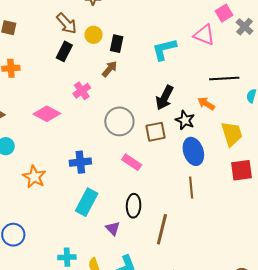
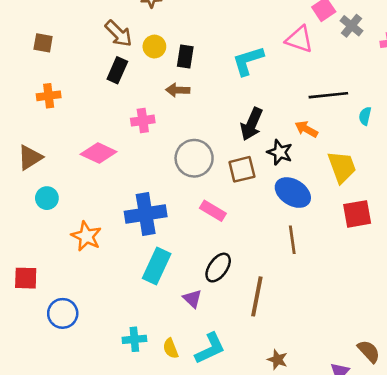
brown arrow: (110, 69) -> (178, 90), turned -126
pink cross: (82, 91) -> (143, 121), turned 30
blue ellipse: (193, 151) -> (293, 193), turned -36
blue cross: (80, 162) -> (146, 214), size x1.4
black ellipse: (134, 206) -> (218, 268), turned 35

